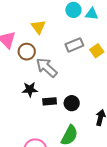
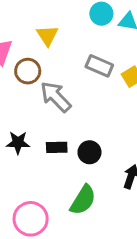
gray rectangle: (74, 45) -> (99, 66), turned 42
black star: (30, 89) -> (18, 143), moved

